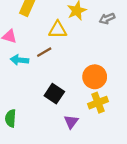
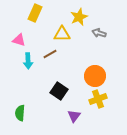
gray arrow: (107, 18) -> (99, 33), moved, turned 40
cyan arrow: (20, 60) -> (28, 61), turned -98

